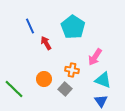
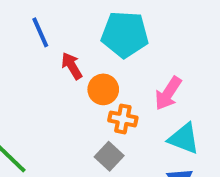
cyan pentagon: (73, 27) -> (125, 34), turned -30
orange circle: (44, 79) -> (103, 89), moved

